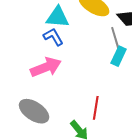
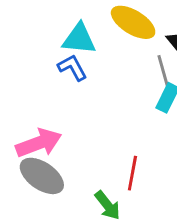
pink arrow: (46, 67) -> (39, 143), moved

